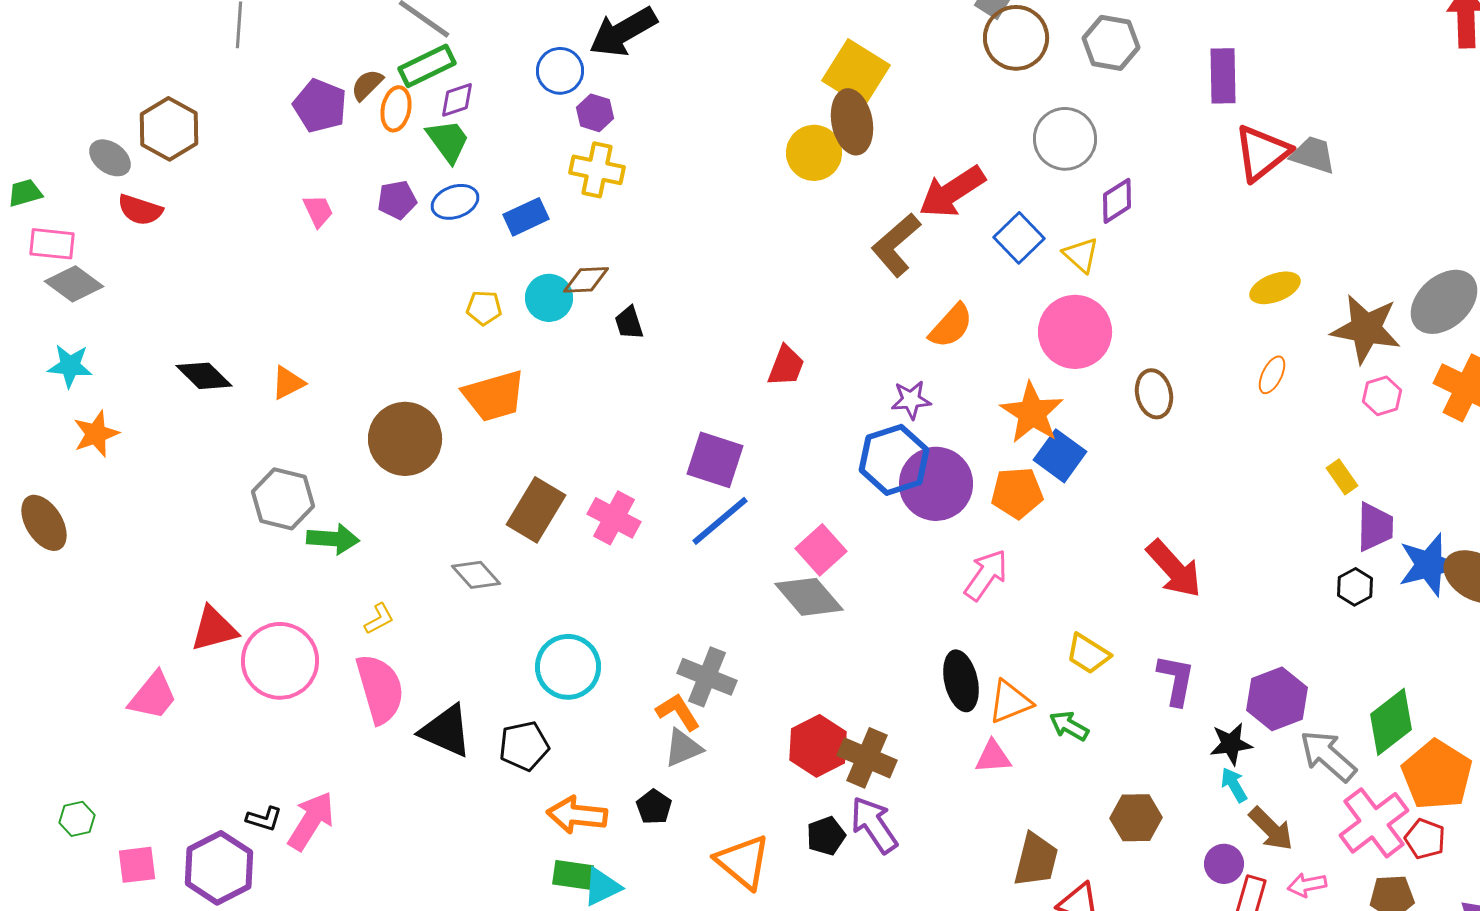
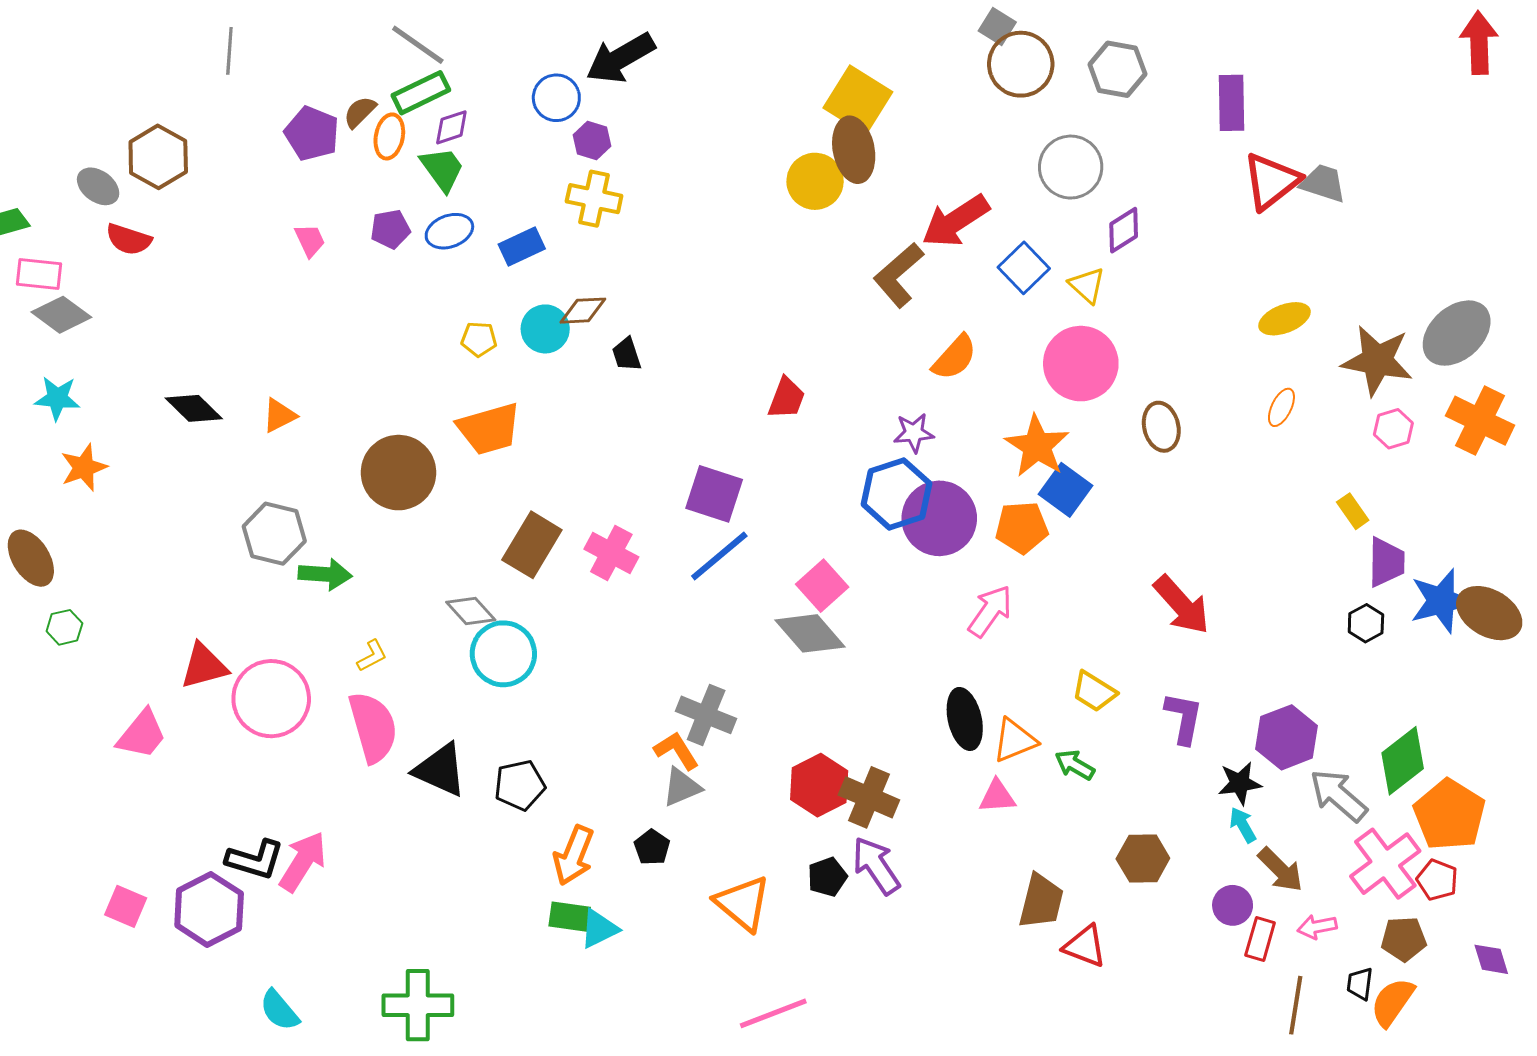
cyan circle: (568, 667) -> (503, 654), moved
orange arrow: (577, 815) -> (574, 855), turned -74
green hexagon: (77, 819) -> (64, 627), moved
black L-shape: (264, 819) -> (255, 860), size x1.6
pink square: (137, 865) -> (126, 906), turned 30

